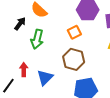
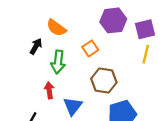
orange square: (74, 32) -> (90, 48), moved
red arrow: (24, 70) -> (49, 90), moved

